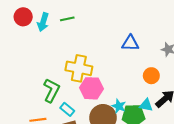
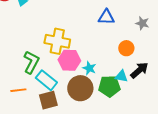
cyan star: (119, 106) -> (89, 68), moved
cyan rectangle: (67, 109) -> (46, 80), size x1.5

